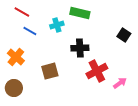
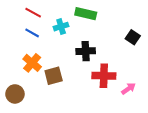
red line: (22, 12) -> (33, 13), moved
orange cross: (16, 57) -> (32, 63), moved
red cross: (97, 71) -> (104, 76), turned 30

